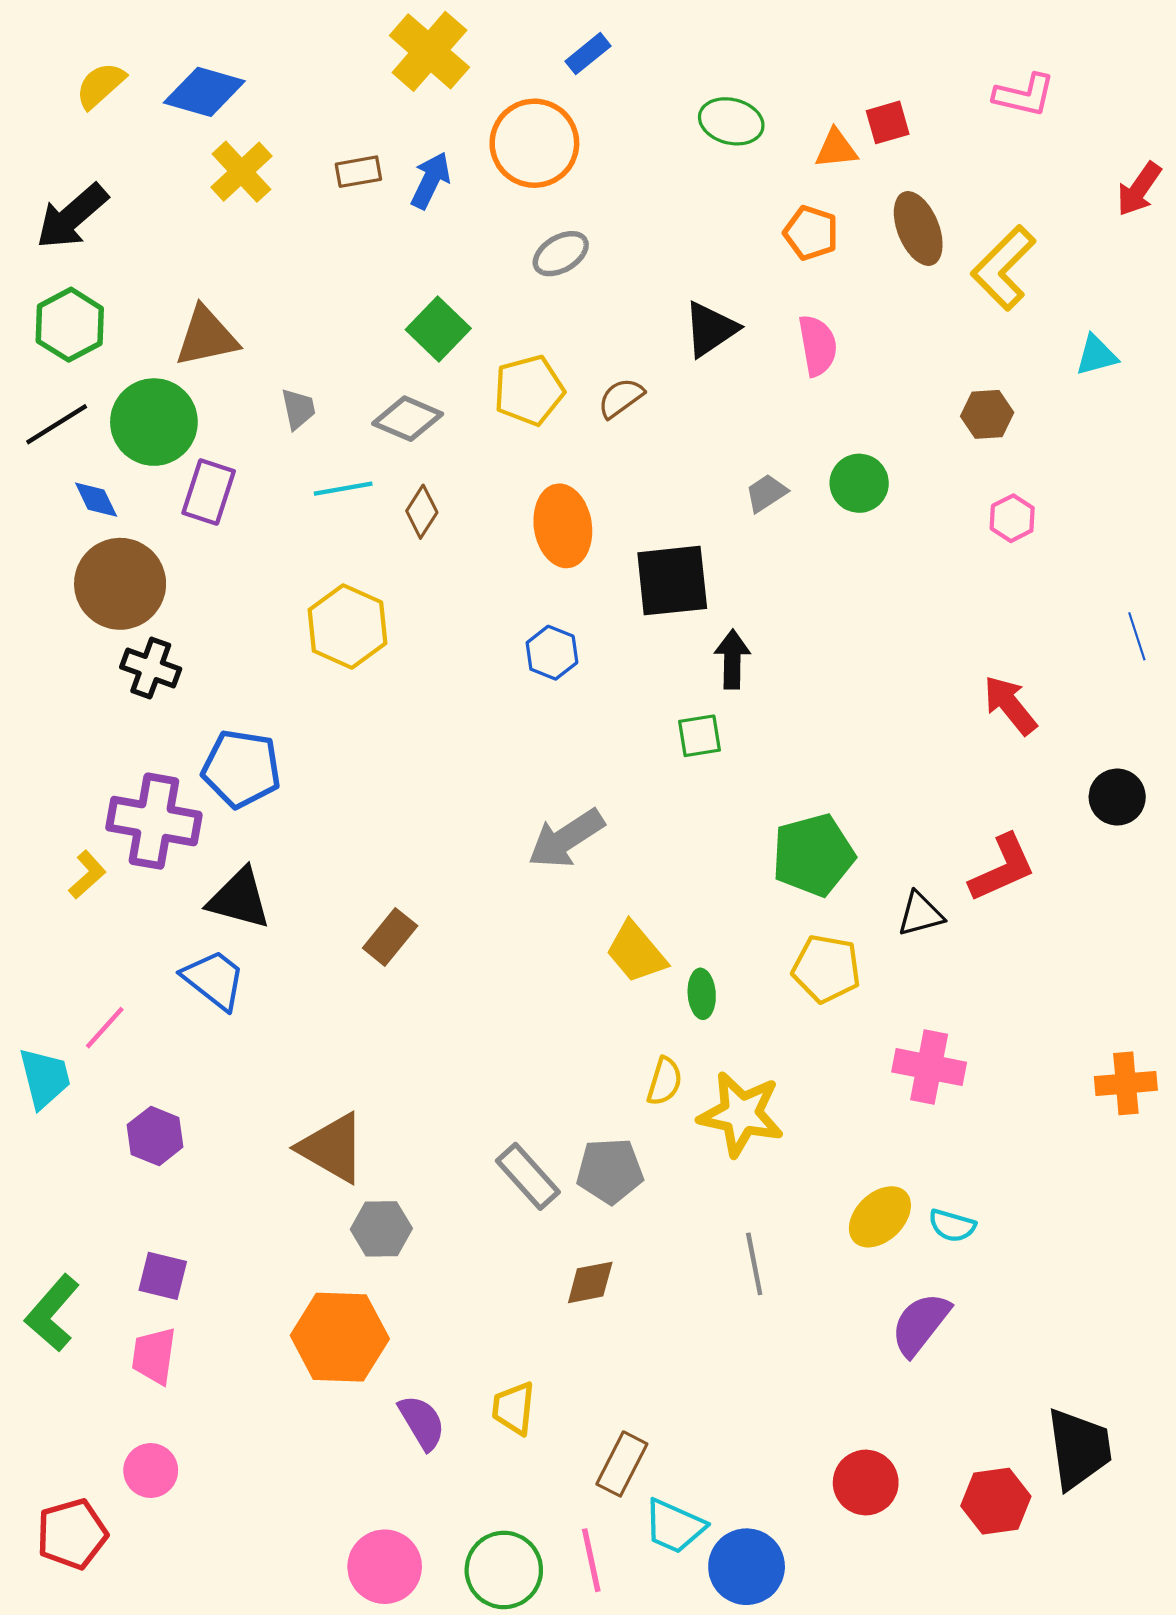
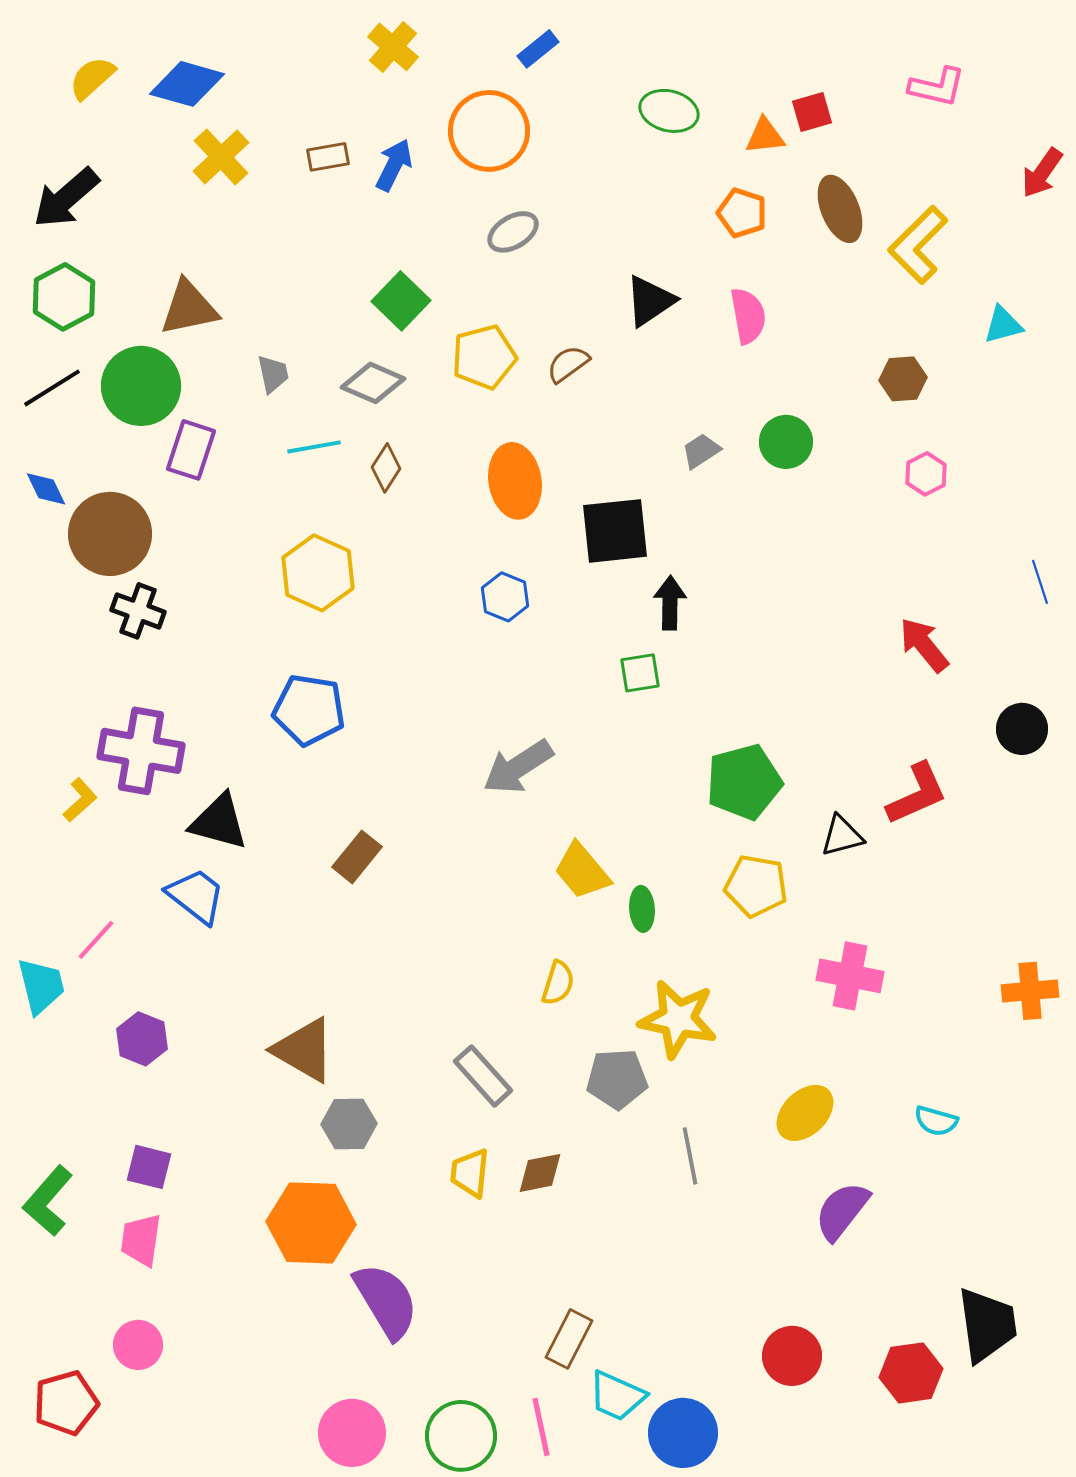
yellow cross: (429, 51) -> (393, 47), size x0.7
blue diamond: (96, 500) -> (46, 489), moved
blue pentagon: (241, 769) -> (309, 710), moved
yellow semicircle: (665, 1081) -> (558, 983), moved
gray pentagon: (610, 1171) -> (617, 1079), moved
cyan semicircle: (952, 1226) -> (936, 1121), moved
yellow trapezoid: (514, 1408) -> (470, 1173), moved
purple semicircle: (422, 1422) -> (386, 1301), size x1.5

